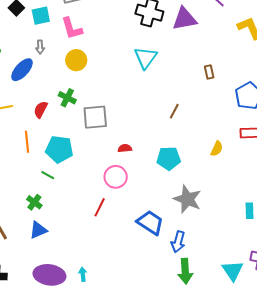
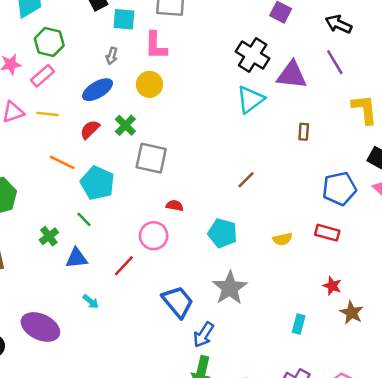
cyan triangle: (146, 58) -> (250, 99), moved
blue ellipse: (22, 70) -> (98, 90), moved
brown rectangle: (209, 72) -> (304, 132), moved
orange line: (27, 142) -> (62, 162), turned -75
yellow semicircle: (217, 149) -> (283, 239), turned 35
green line: (48, 175) -> (84, 219), moved
blue triangle: (38, 230) -> (76, 258), moved
cyan arrow: (83, 274) -> (91, 301), moved, turned 120

